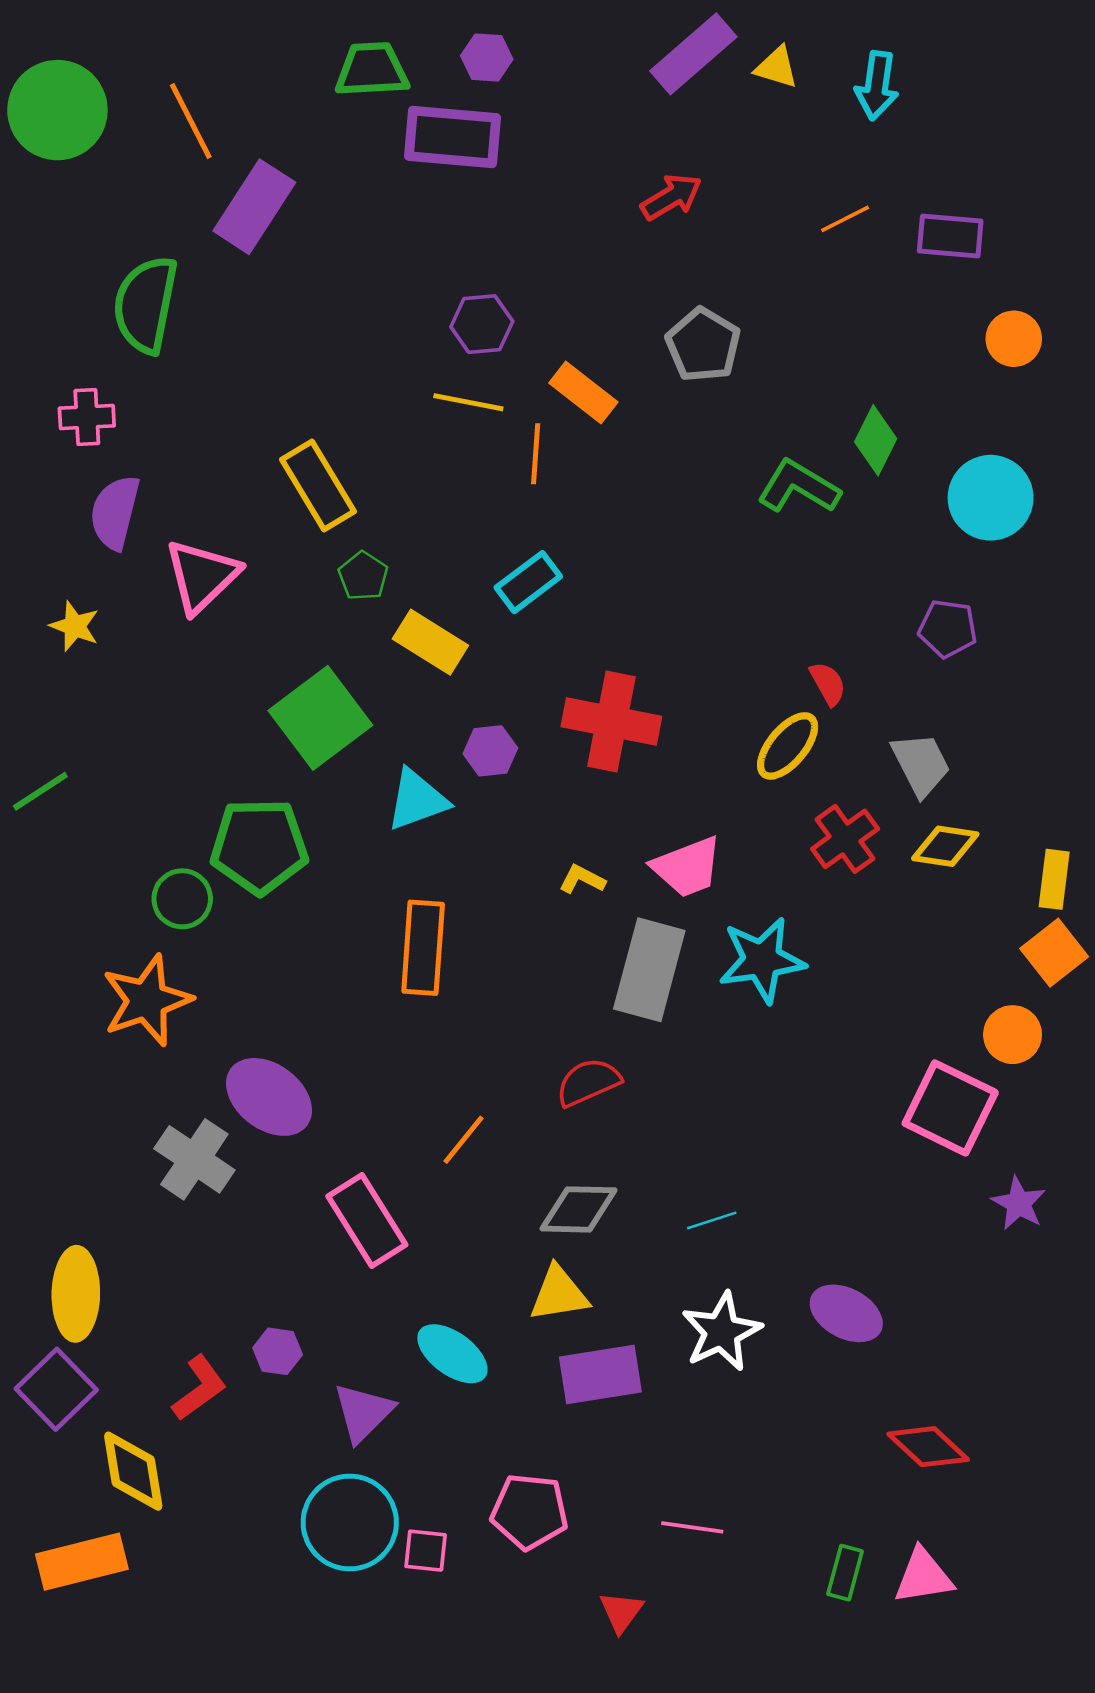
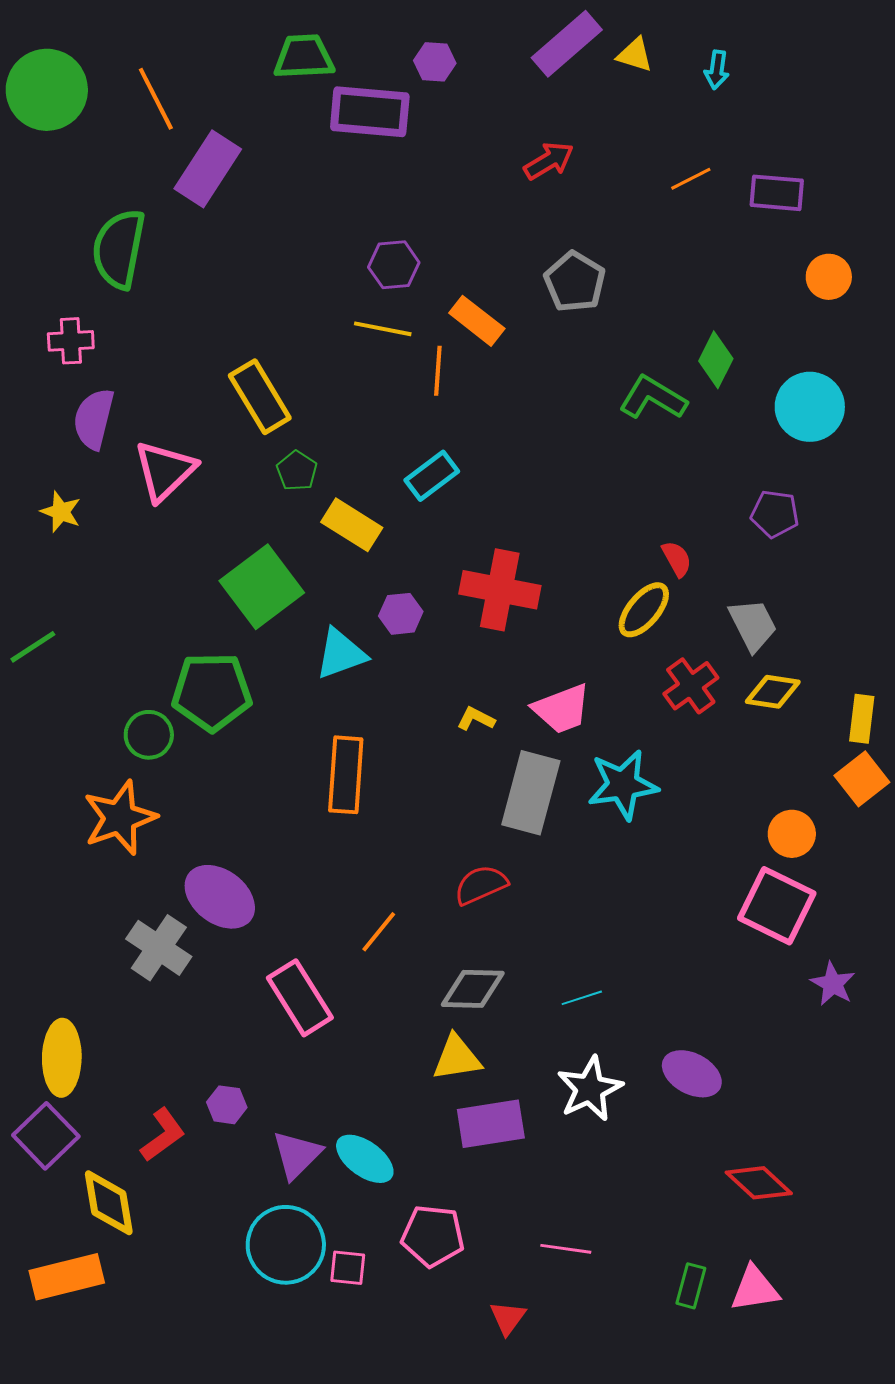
purple hexagon: (487, 57) -> (435, 62), moved
cyan arrow: (877, 86) -> (717, 70), size x0.7
orange circle: (1013, 1035) -> (792, 834), moved
cyan ellipse: (452, 1354) -> (365, 1159), moved

